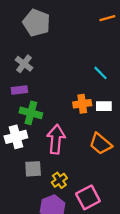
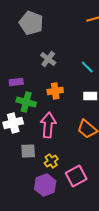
gray cross: (24, 64) -> (48, 59), moved
orange cross: (82, 104) -> (55, 91), moved

